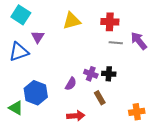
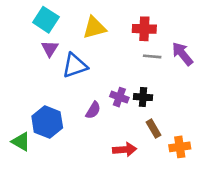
cyan square: (21, 15) -> (46, 20), moved
blue triangle: (19, 52) -> (75, 66), moved
brown rectangle: (100, 98) -> (153, 129), moved
red arrow: (76, 116) -> (125, 150), moved

